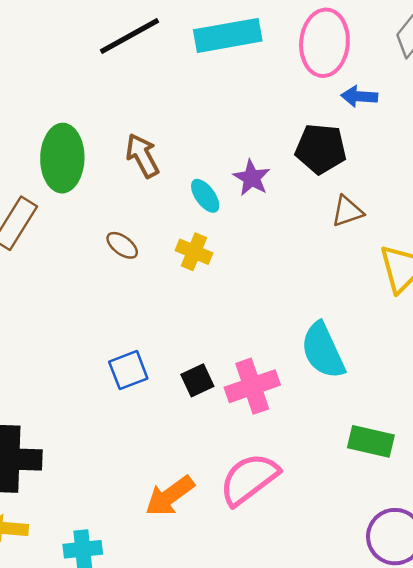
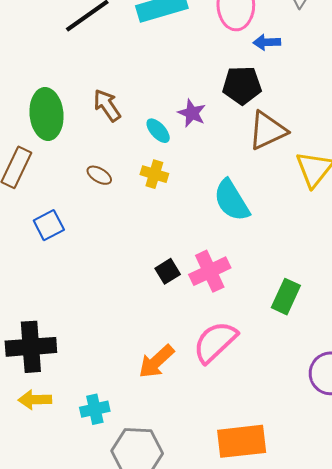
brown triangle: (347, 211) -> (267, 130), size x1.6
cyan semicircle: (323, 351) -> (232, 200), moved
blue square: (128, 370) -> (49, 225), moved
green rectangle: (371, 441) -> (286, 297), moved, turned -72

